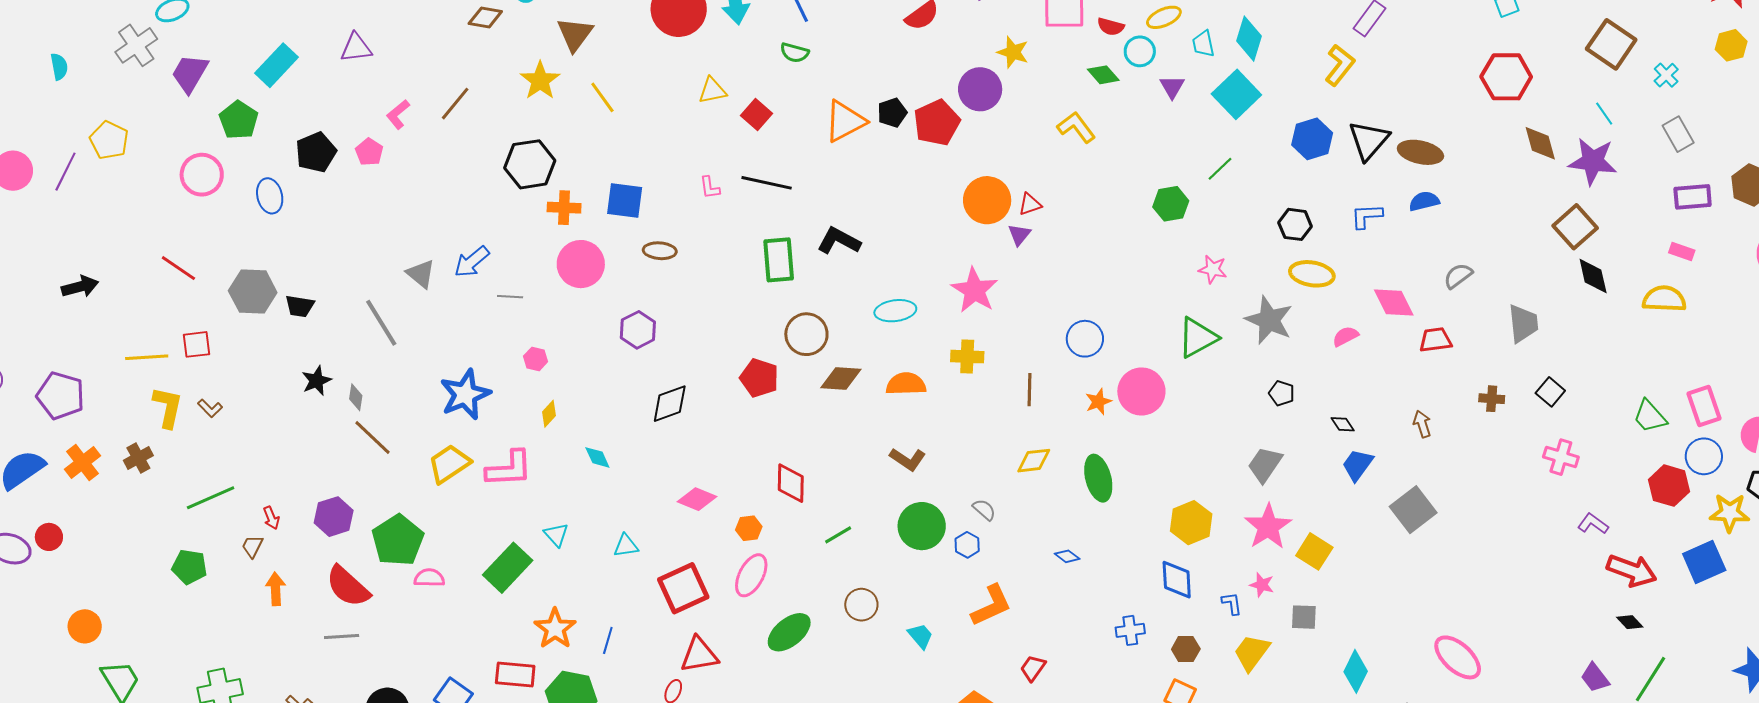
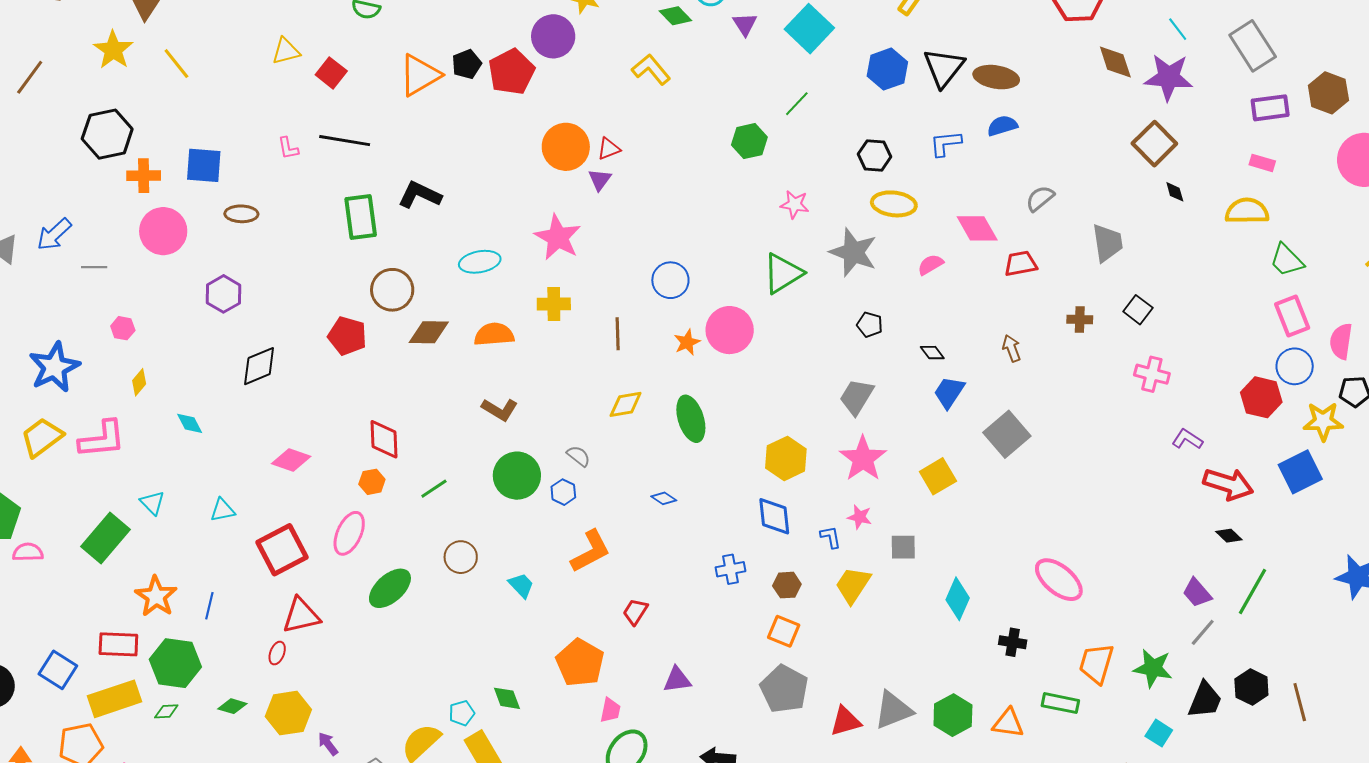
gray rectangle: (1678, 134) -> (1253, 46), size x1.4
black diamond: (1593, 276) -> (1175, 192), size x0.6
green trapezoid: (1650, 416) -> (1287, 260), moved
orange hexagon: (749, 528) -> (372, 482), moved
yellow square: (1314, 551) -> (938, 476), moved, turned 30

